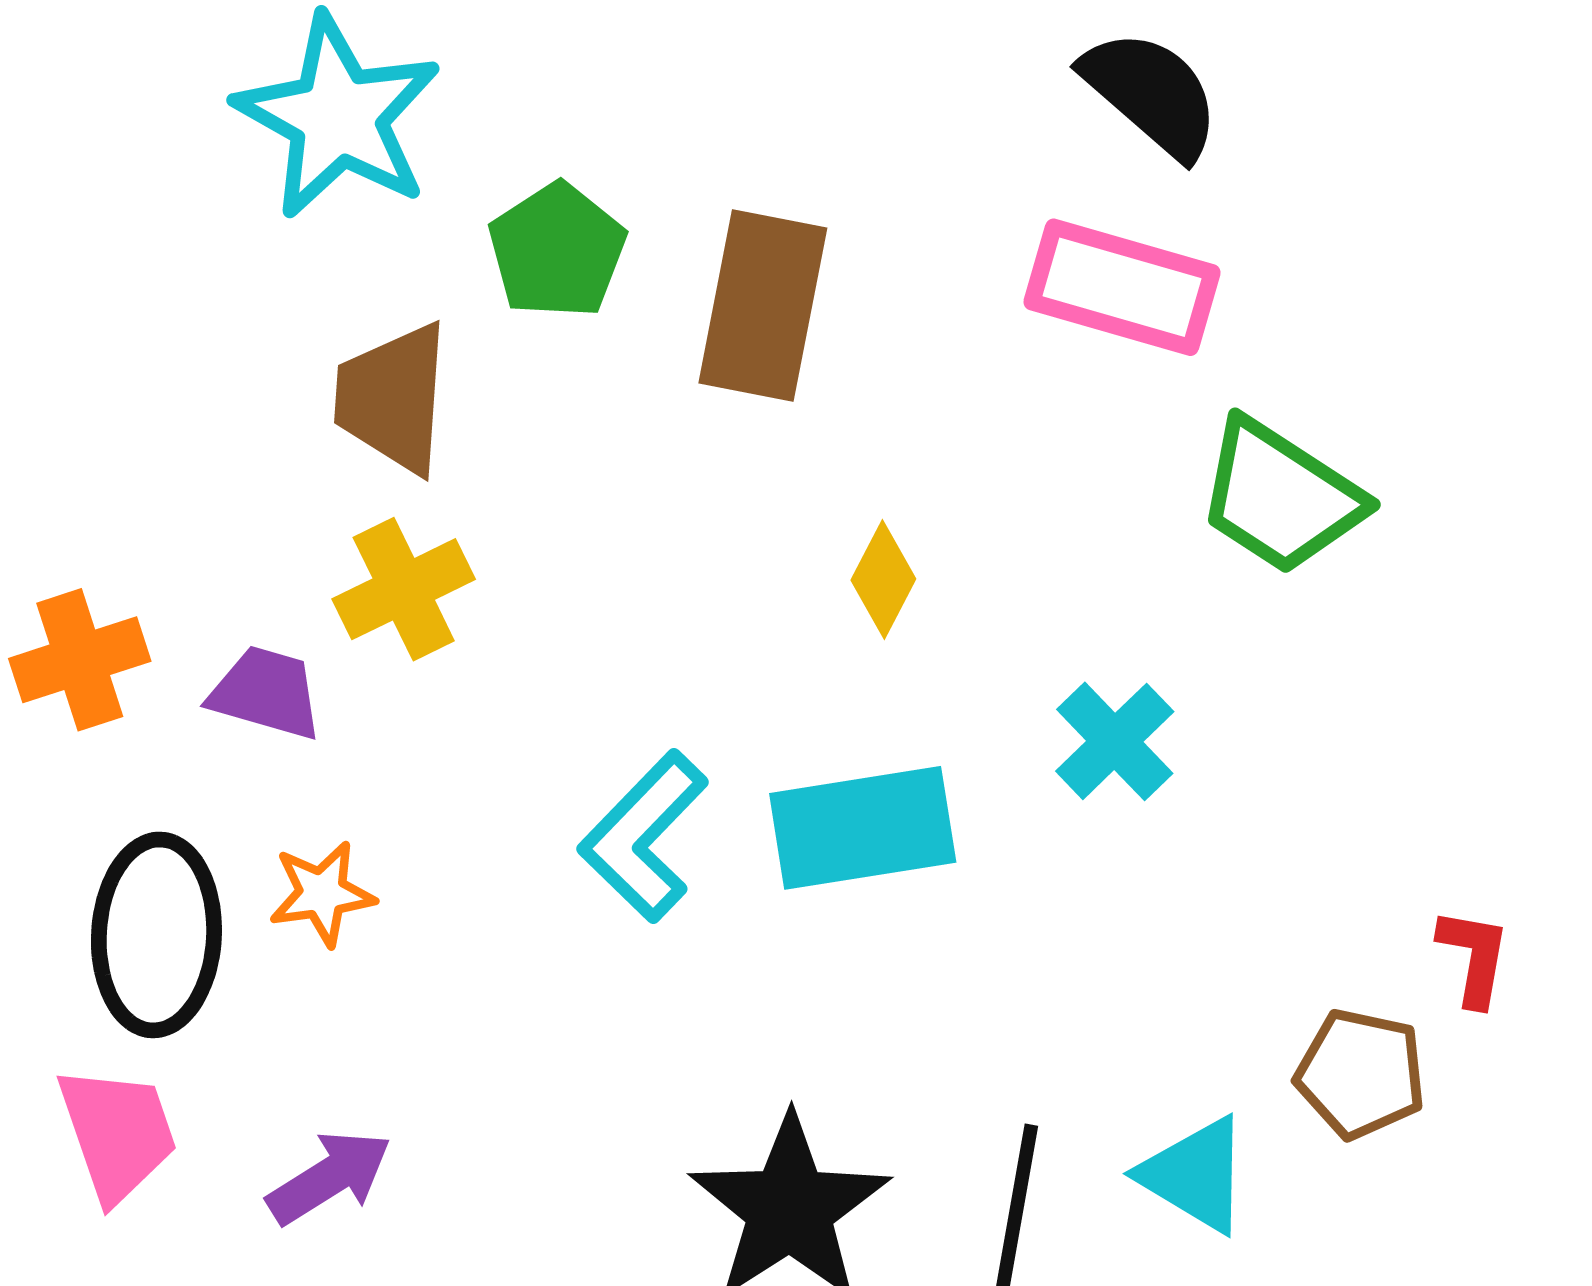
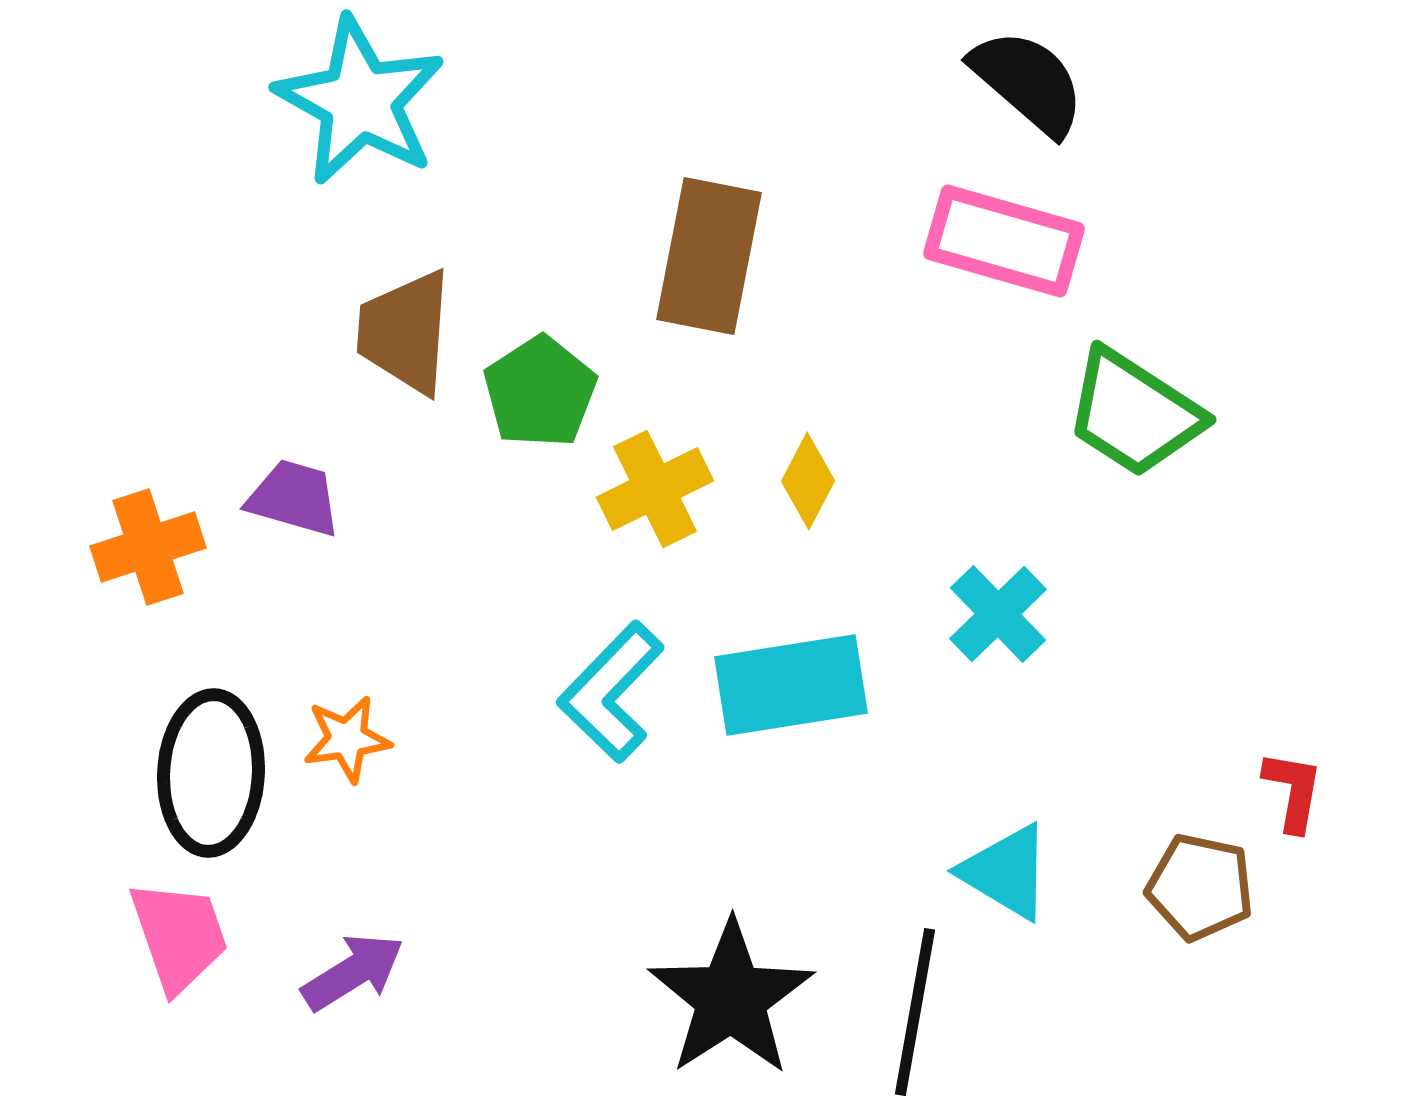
green pentagon: (557, 251) -> (540, 392), moved
yellow cross: (404, 589) -> (655, 489), moved
purple trapezoid: (266, 693) -> (294, 498), moved
cyan triangle: (1195, 1175) -> (1006, 872), moved

